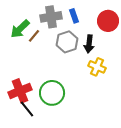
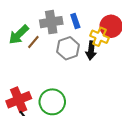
yellow cross: (97, 67) -> (100, 37), moved

